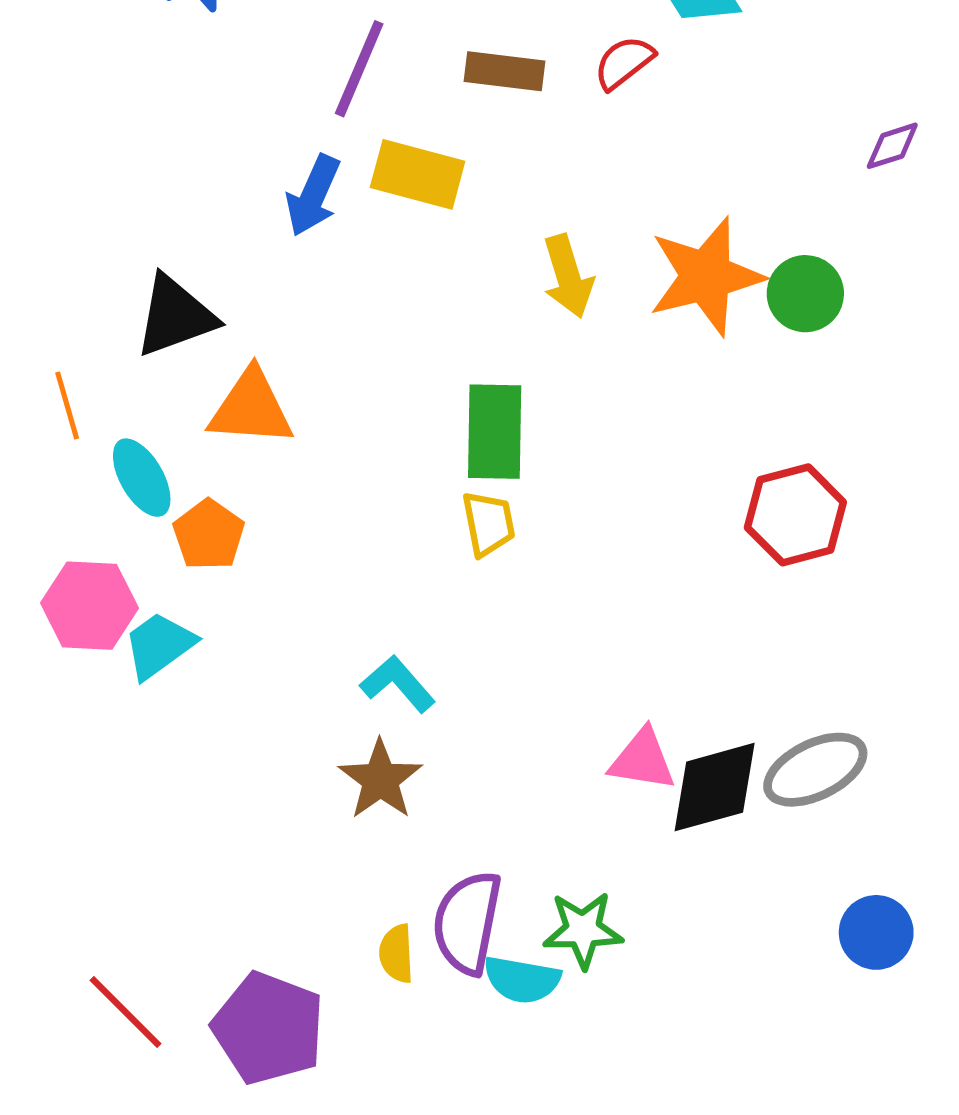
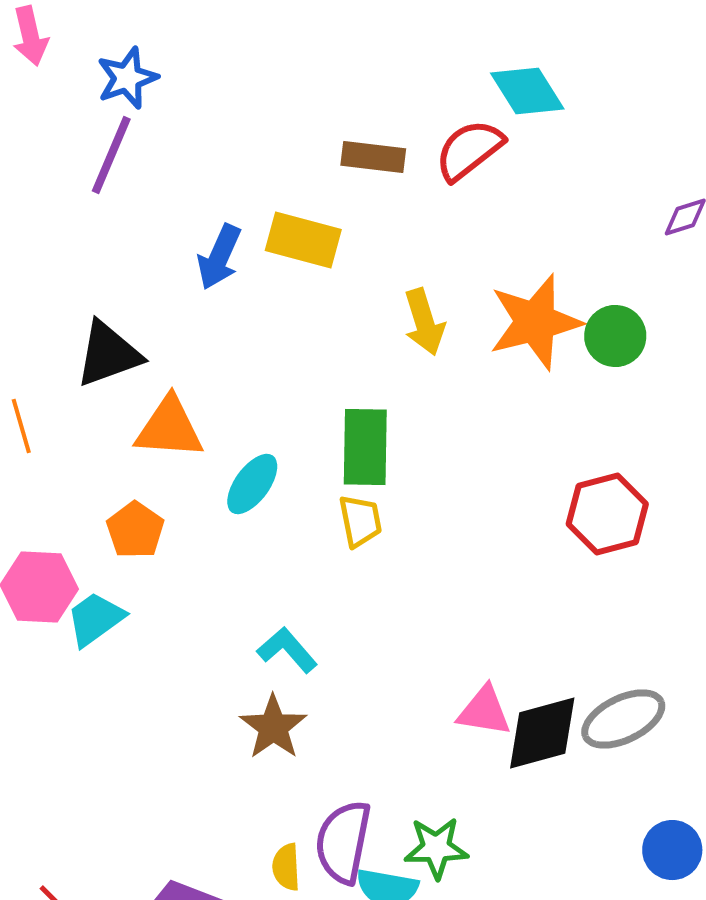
red semicircle: (624, 62) -> (469, 150), size x1.4
purple line: (359, 69) -> (111, 155), moved
cyan ellipse: (142, 478) -> (252, 484), moved, turned 66

